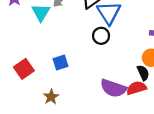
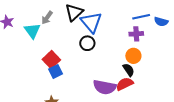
red square: (24, 69) -> (51, 60), moved

